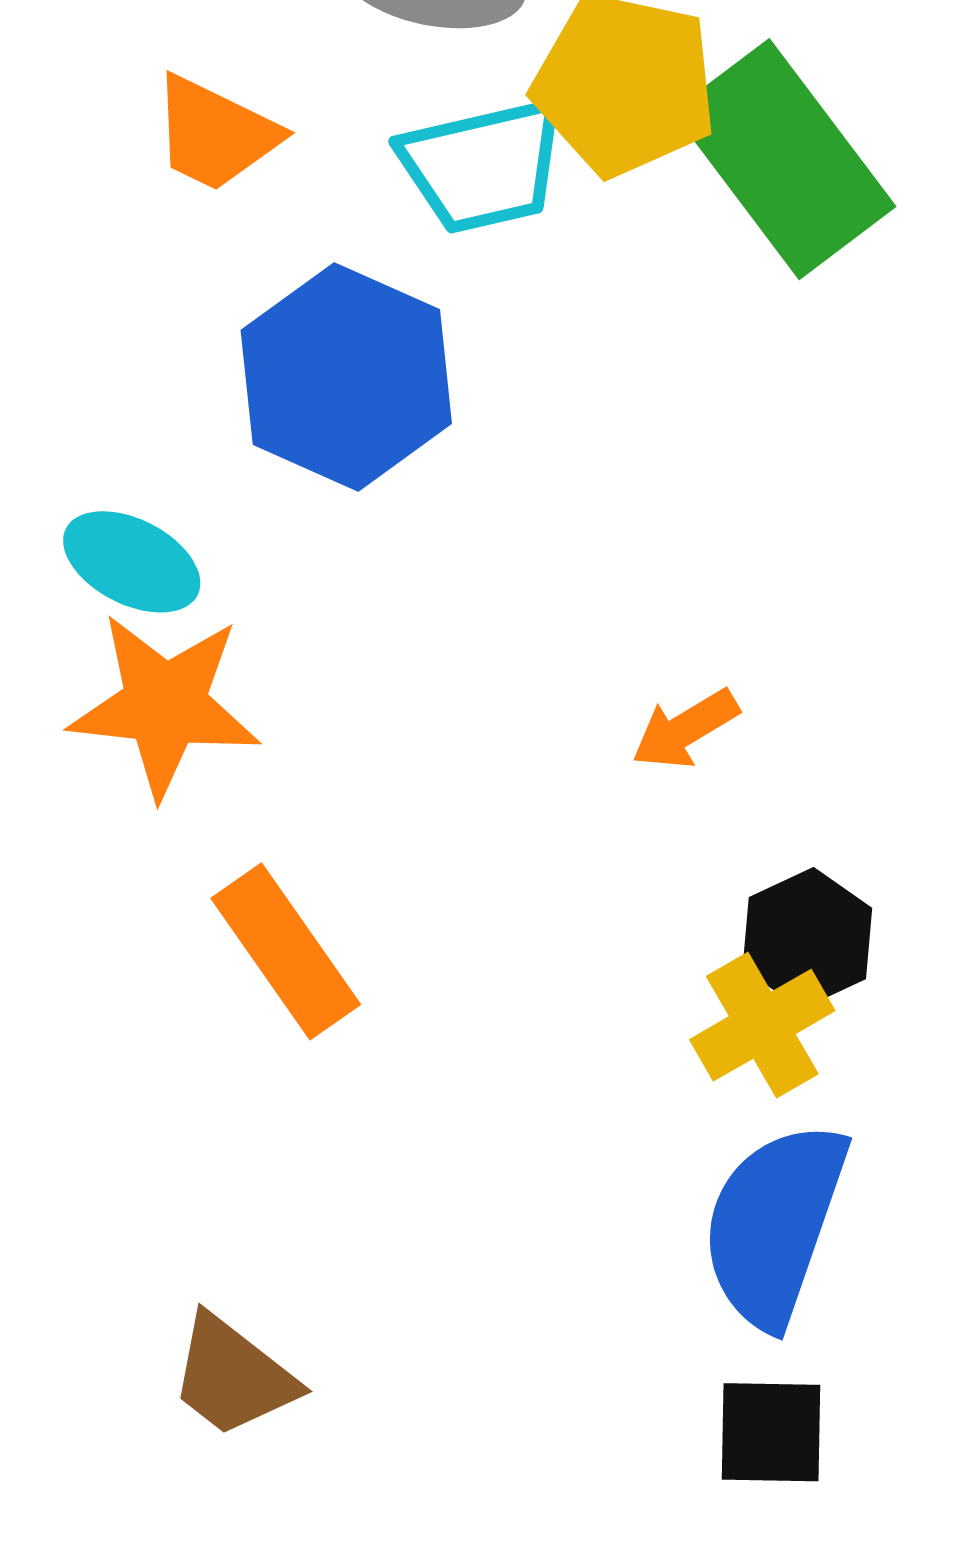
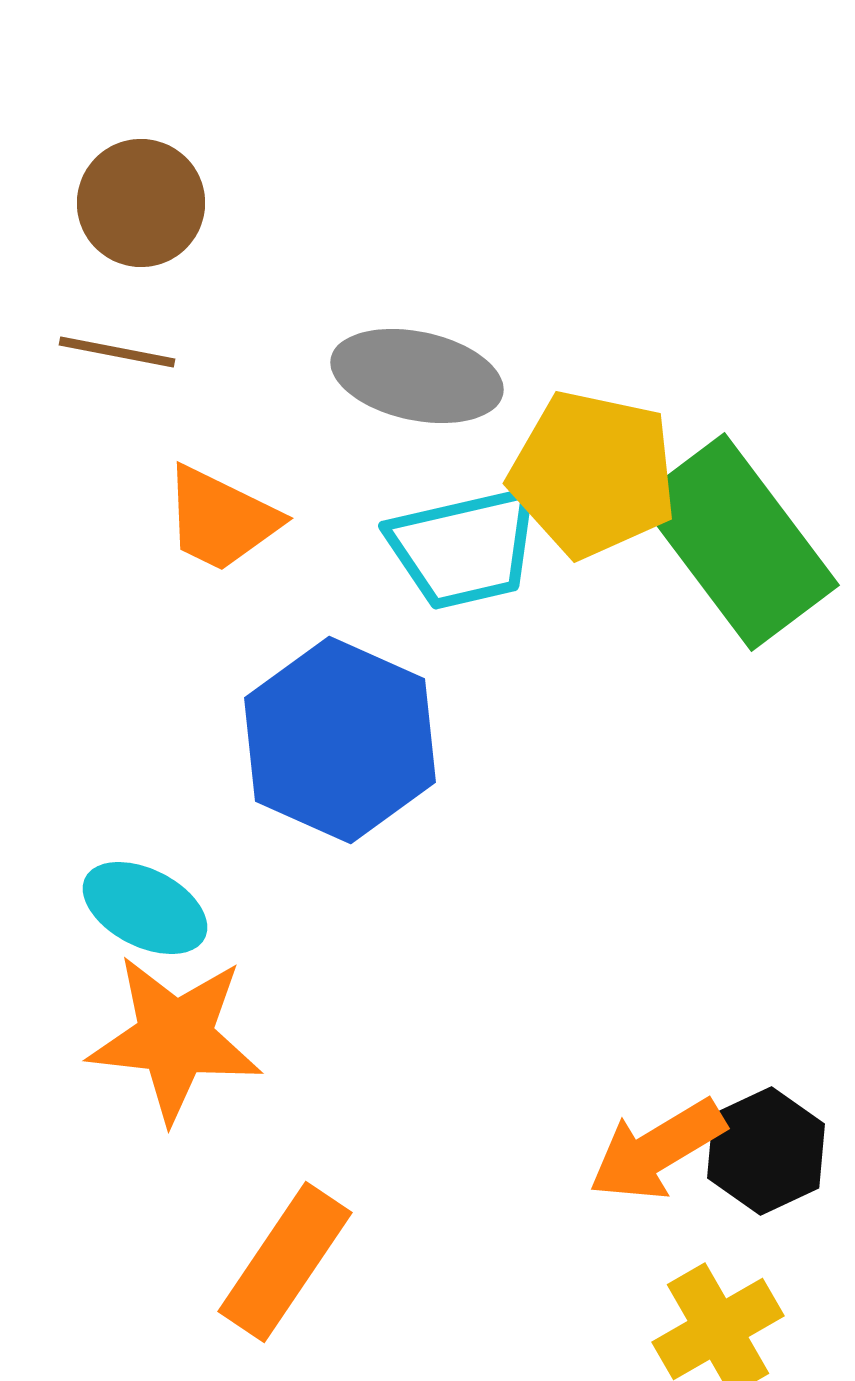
orange arrow: (685, 729) -> (657, 1150), moved, size x1.4
black hexagon: (807, 938) -> (766, 1151), moved
orange rectangle: (286, 951) -> (285, 1262), turned 69

